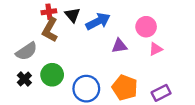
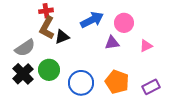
black triangle: (72, 15) -> (62, 37), moved, turned 49
pink circle: (146, 27) -> (124, 23), moved
black cross: (24, 79) -> (23, 74), size x1.5

